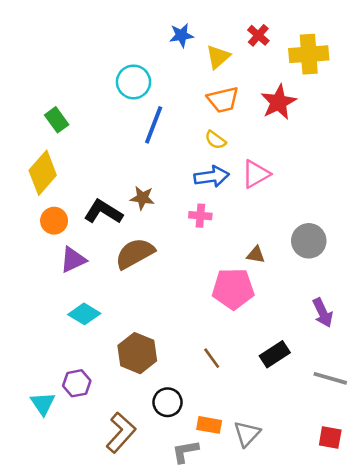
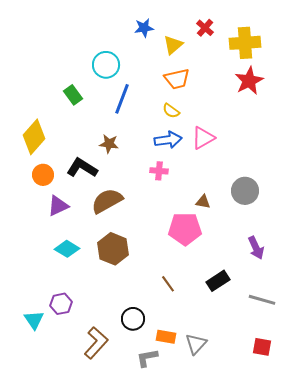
red star: (279, 102) -> (249, 81), moved
green rectangle: (57, 120) -> (73, 95), moved
brown star: (142, 198) -> (109, 144), moved
brown hexagon: (137, 353) -> (113, 249), moved

